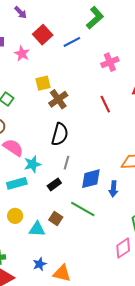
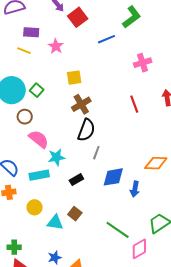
red square: (43, 35) -> (78, 17), moved
brown cross: (58, 99) -> (81, 104), moved
gray line: (67, 163) -> (96, 153), moved
green line: (83, 209) -> (118, 230), moved

